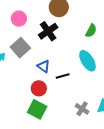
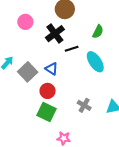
gray square: (20, 48) -> (28, 72), moved
black line: (63, 76) -> (72, 49), moved
gray cross: (82, 109) -> (84, 105), moved

